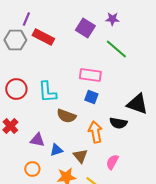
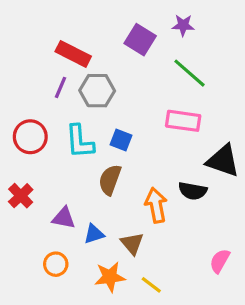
purple line: (26, 19) -> (61, 87), moved
gray hexagon: (15, 40) -> (97, 91), moved
pink rectangle: (90, 75) -> (183, 121), moved
blue square: (91, 97) -> (121, 140), moved
brown semicircle: (66, 116) -> (110, 180), turned 90
pink semicircle: (112, 162) -> (220, 261), moved

